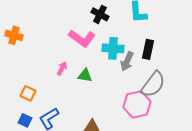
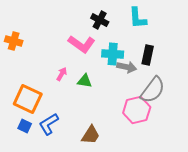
gray arrow: (127, 61) -> (127, 67), turned -102
orange square: (28, 93) -> (28, 99), size x1.8

